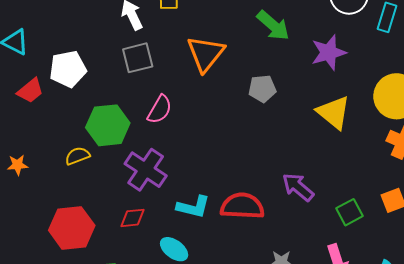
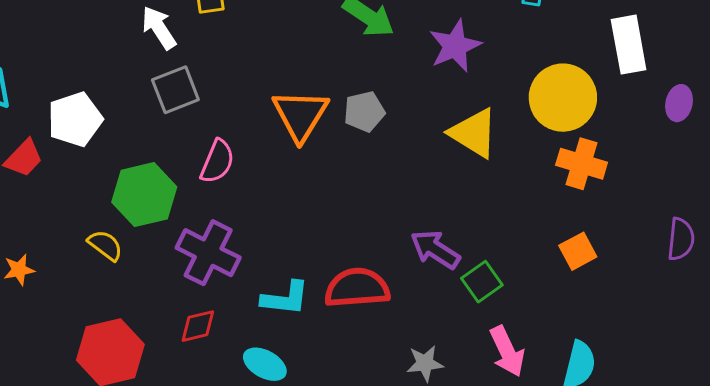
orange triangle: (206, 54) -> (300, 115), moved
yellow semicircle: (77, 156) -> (105, 245), turned 65
green square: (349, 212) -> (482, 282), moved

